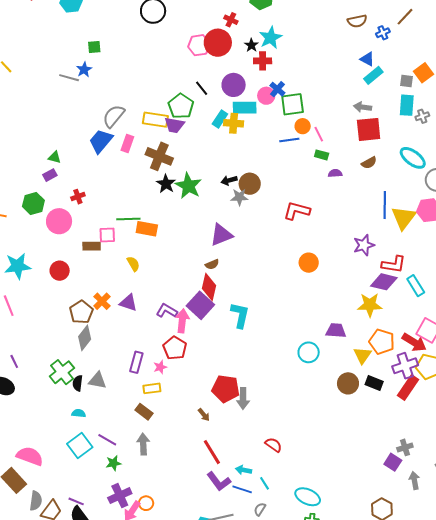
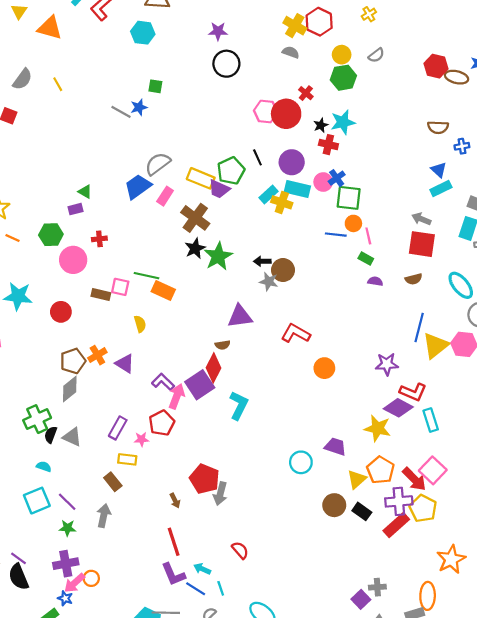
red L-shape: (297, 211) -> (296, 333), moved

